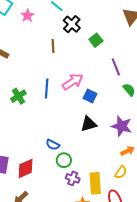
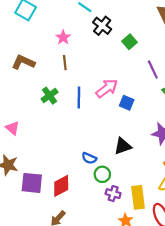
pink star: (27, 16) -> (63, 37), moved
brown line: (53, 46) -> (65, 63), moved
green cross: (18, 96) -> (50, 96), moved
black triangle: (89, 124) -> (123, 146), moved

